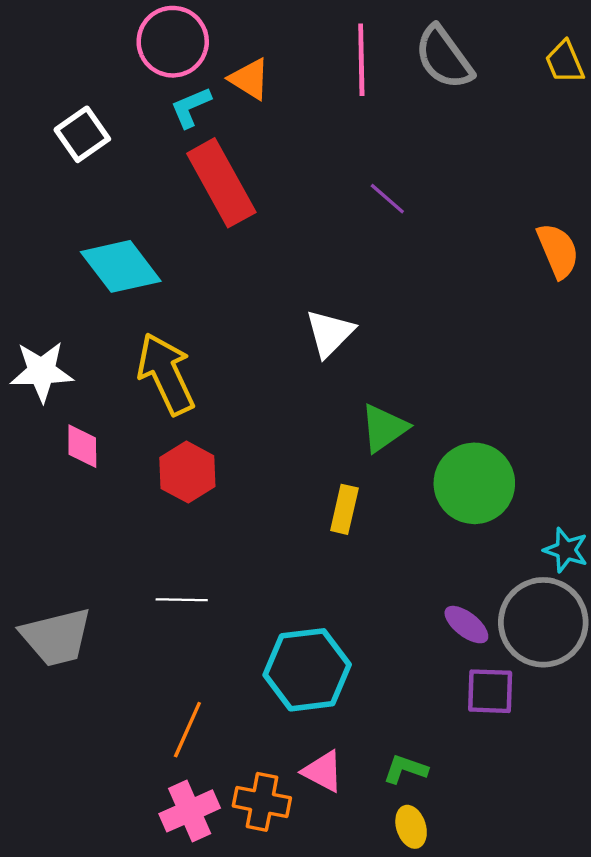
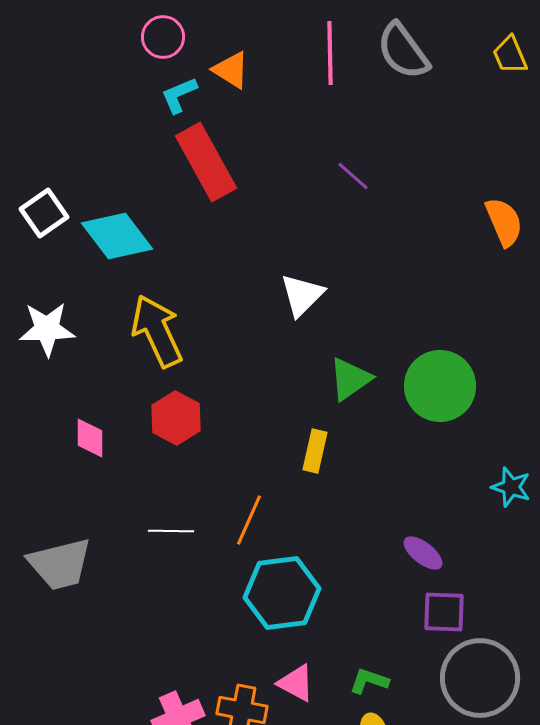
pink circle: (173, 42) -> (163, 37), size x0.7
white square: (82, 134) -> (44, 213), moved
pink diamond: (82, 446) -> (90, 438), moved
green circle: (474, 483) -> (440, 386), moved
gray circle: (543, 622) -> (480, 678), moved
orange line: (187, 730) -> (249, 520), moved

